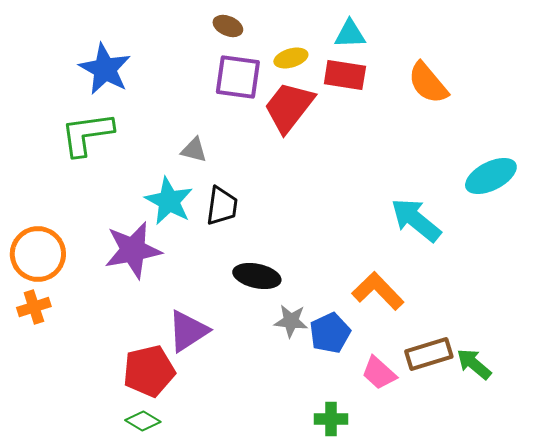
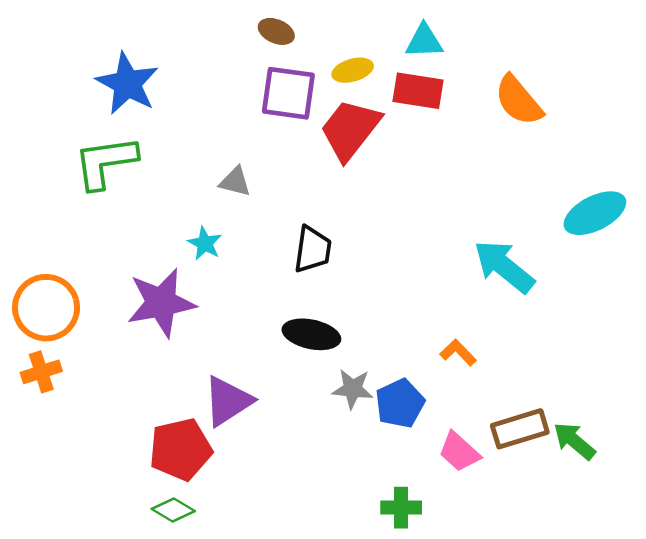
cyan star: (169, 201) -> (205, 243), size x0.6
black trapezoid: (222, 206) -> (313, 250), moved
orange L-shape: (378, 291) -> (458, 353), size x0.6

